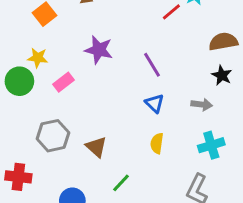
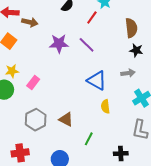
brown semicircle: (223, 42) -> (131, 28), turned 108
purple star: (99, 50) -> (59, 44), moved
purple line: (152, 65) -> (87, 45), moved
blue triangle: (155, 103) -> (97, 81), size x1.5

